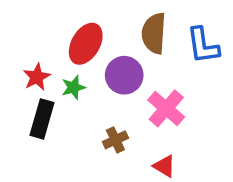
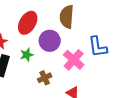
blue L-shape: (203, 45) -> (98, 47), moved
green star: (73, 87) -> (27, 55), moved

